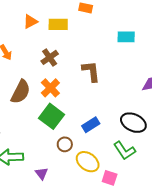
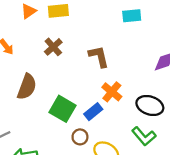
orange cross: (50, 88) -> (112, 92), moved
blue rectangle: (91, 125) -> (93, 112), moved

